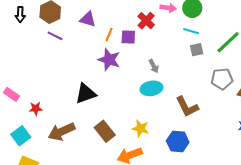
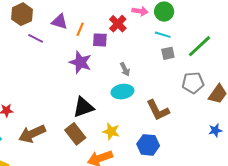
orange line: (109, 35) -> (80, 29), moved
purple line: (55, 36) -> (36, 38), moved
black triangle: (86, 94) -> (83, 107), moved

